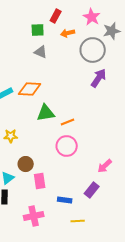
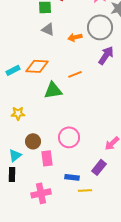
orange arrow: (68, 33) -> (75, 37), moved
orange line: (68, 122) -> (75, 74), moved
pink circle: (67, 146) -> (69, 137), moved
yellow line: (78, 221) -> (85, 190), moved

